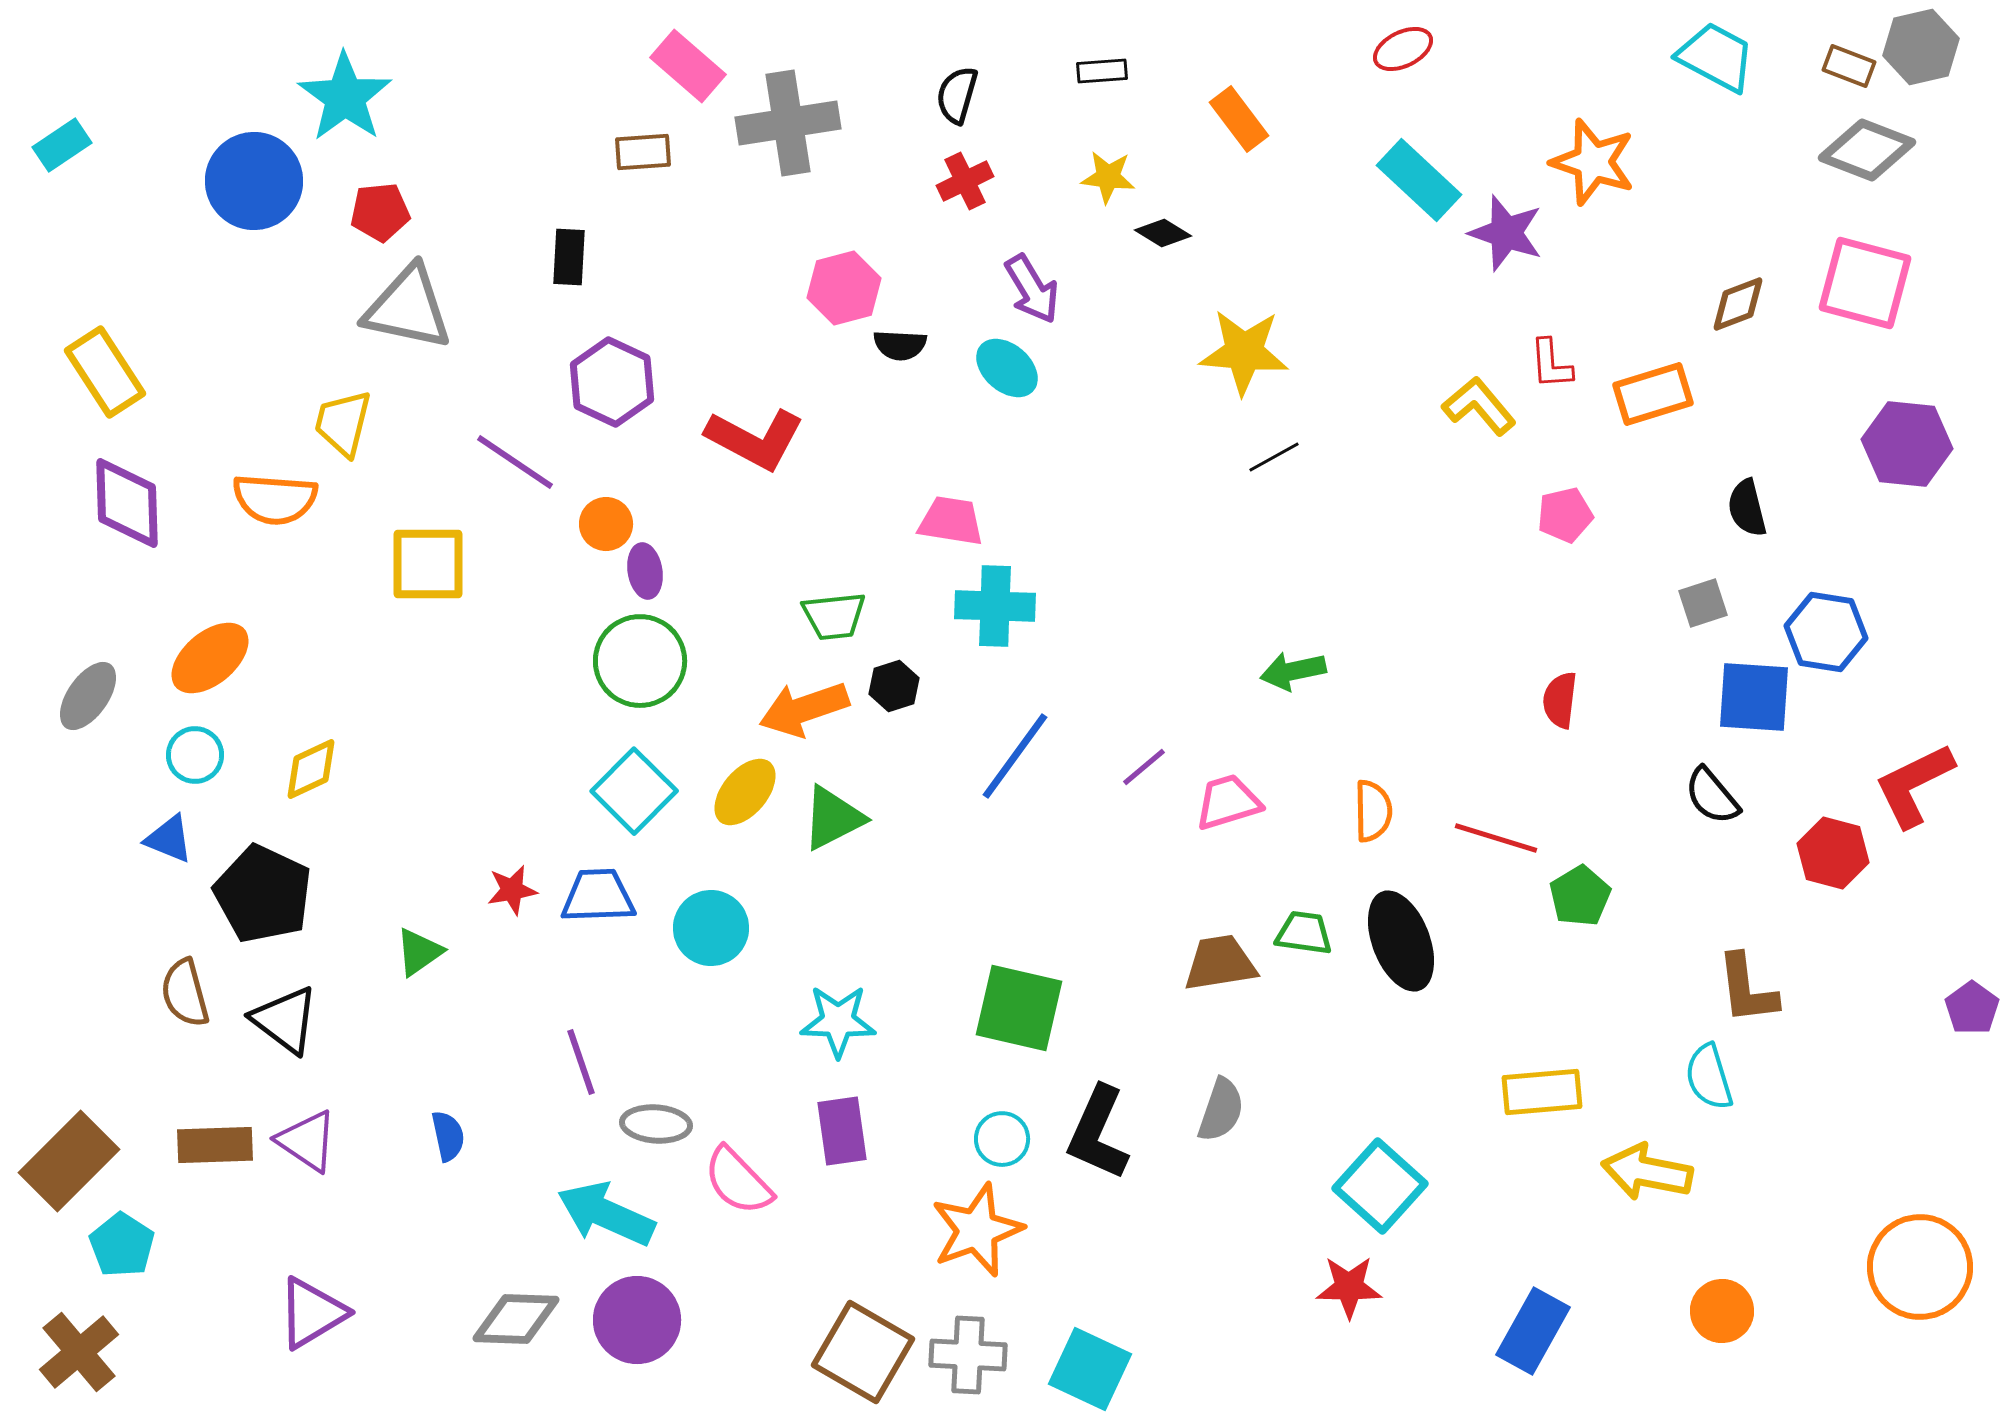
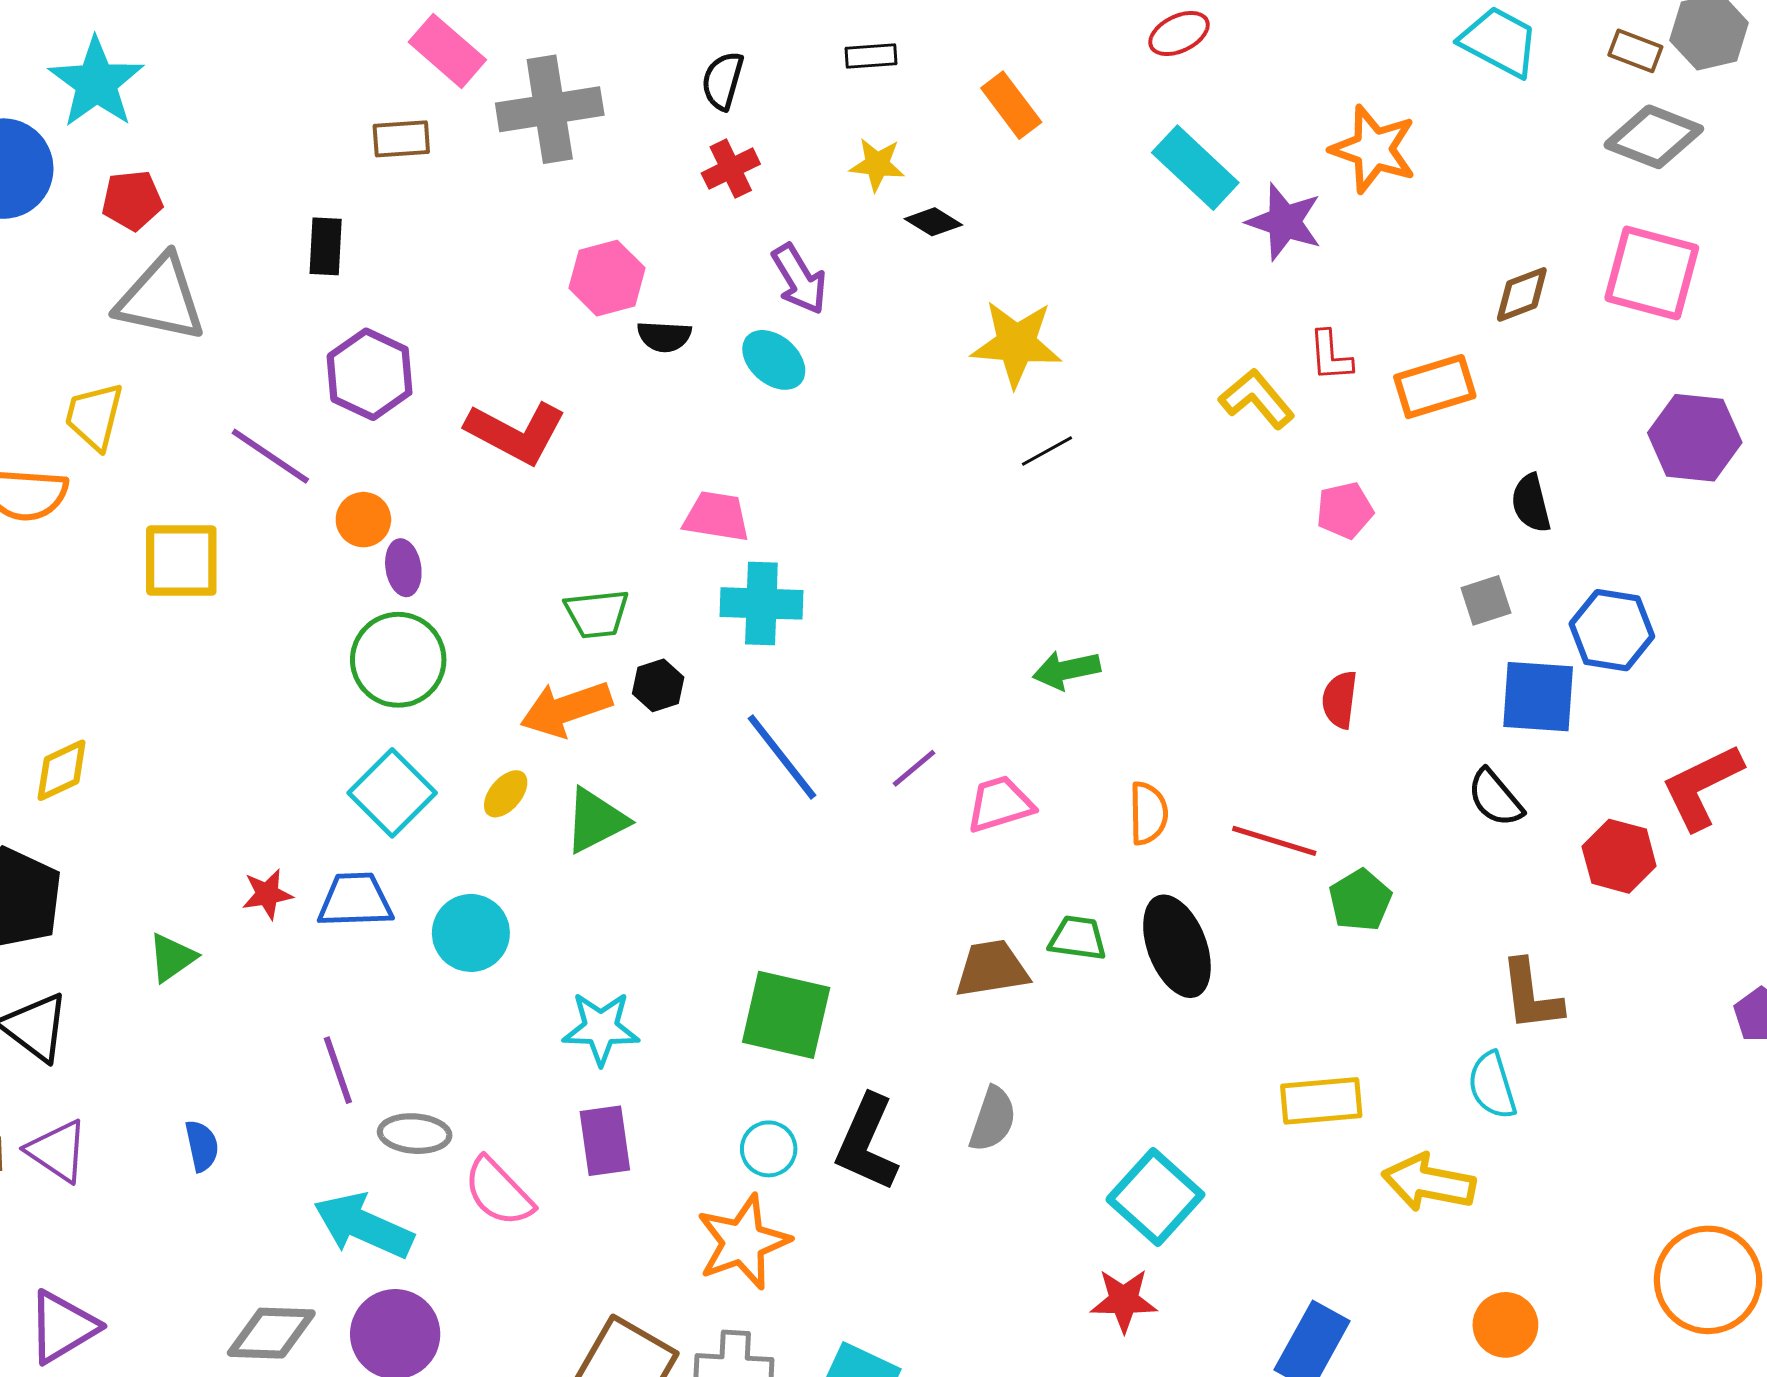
blue line: (1015, 756) -> (782, 757), turned -74
yellow ellipse: (745, 792) -> (506, 794), size x0.7

